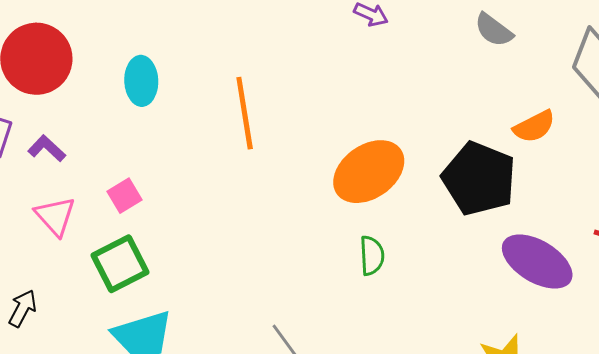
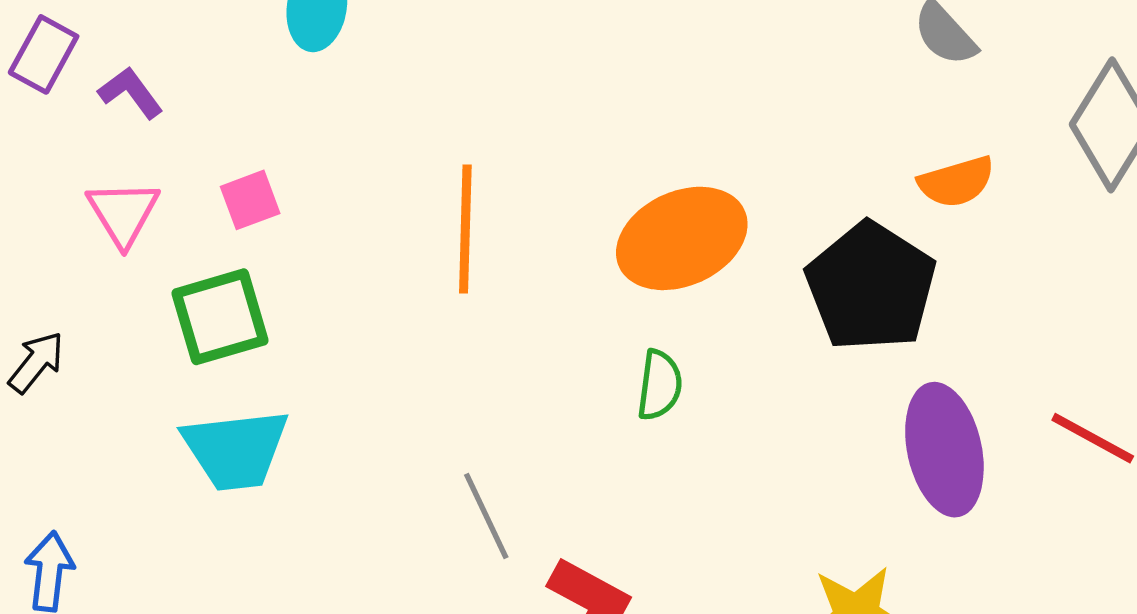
orange line: (245, 113) -> (465, 229), moved
orange semicircle: (534, 127) -> (956, 182), moved
purple ellipse: (537, 261) -> (944, 450), turned 36

